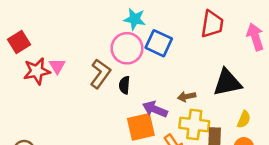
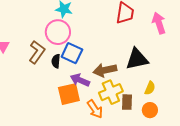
blue square: (159, 43) -> (72, 53), moved
brown arrow: (187, 97) -> (105, 70), size x1.6
yellow cross: (194, 124) -> (111, 92), turned -30

